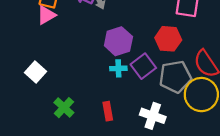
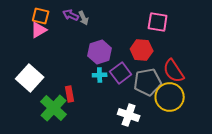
white square: (36, 72) -> (30, 78), size x1.5
green cross: (64, 108) -> (54, 108), size x1.5
red rectangle: (108, 111) -> (70, 94), moved

